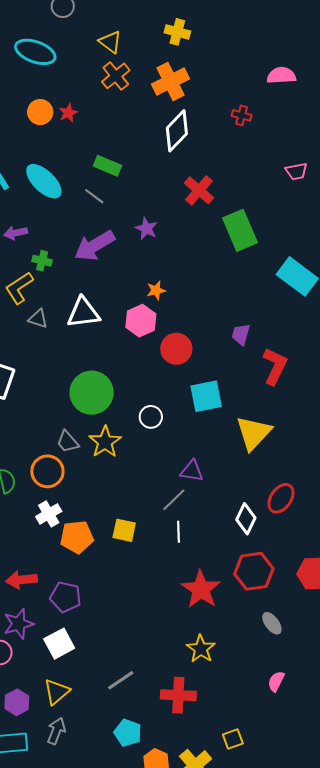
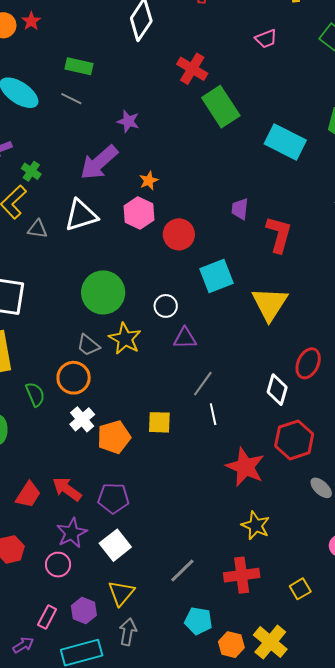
red cross: (199, 190) -> (192, 69), moved
purple arrow: (95, 246) -> (99, 163), moved
green cross: (42, 261) -> (31, 171), turned 30
purple triangle: (192, 471) -> (185, 338), moved
red arrow: (22, 580) -> (67, 489), turned 52
yellow square: (233, 739) -> (300, 589), moved

